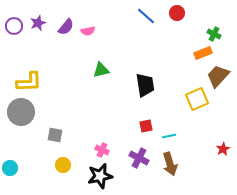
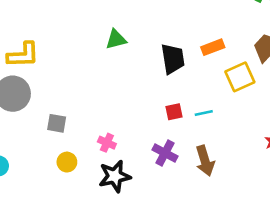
orange rectangle: (203, 53) -> (213, 47), moved
cyan line: (169, 136) -> (204, 113), moved
pink cross: (102, 150) -> (107, 143), moved

